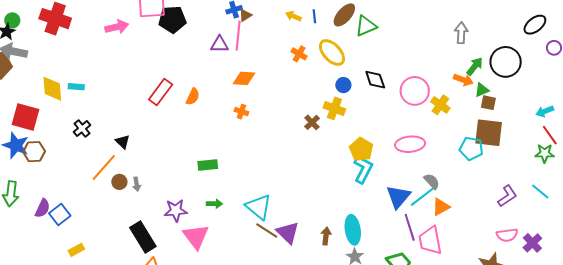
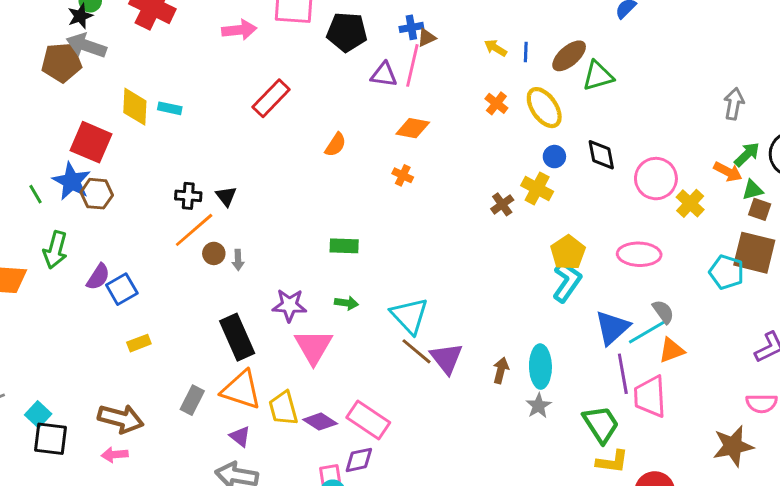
black pentagon: (172, 19) -> (347, 32), moved
red rectangle: (161, 92) -> (271, 98), moved
black cross: (82, 128) -> (188, 196), moved, turned 36

